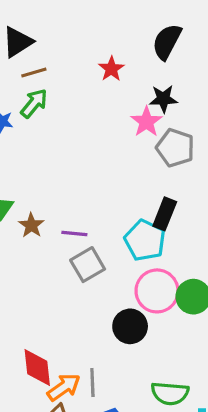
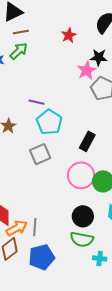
black rectangle: (165, 214) -> (87, 141), moved
purple line: (74, 234) -> (36, 102), moved
cyan pentagon: (145, 240) -> (49, 122), moved
black circle: (130, 326) -> (83, 216), moved

